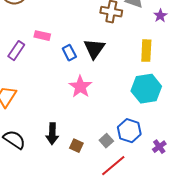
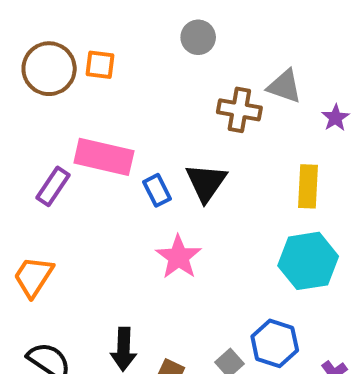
pink rectangle: (42, 36) -> (104, 157), size x1.8

